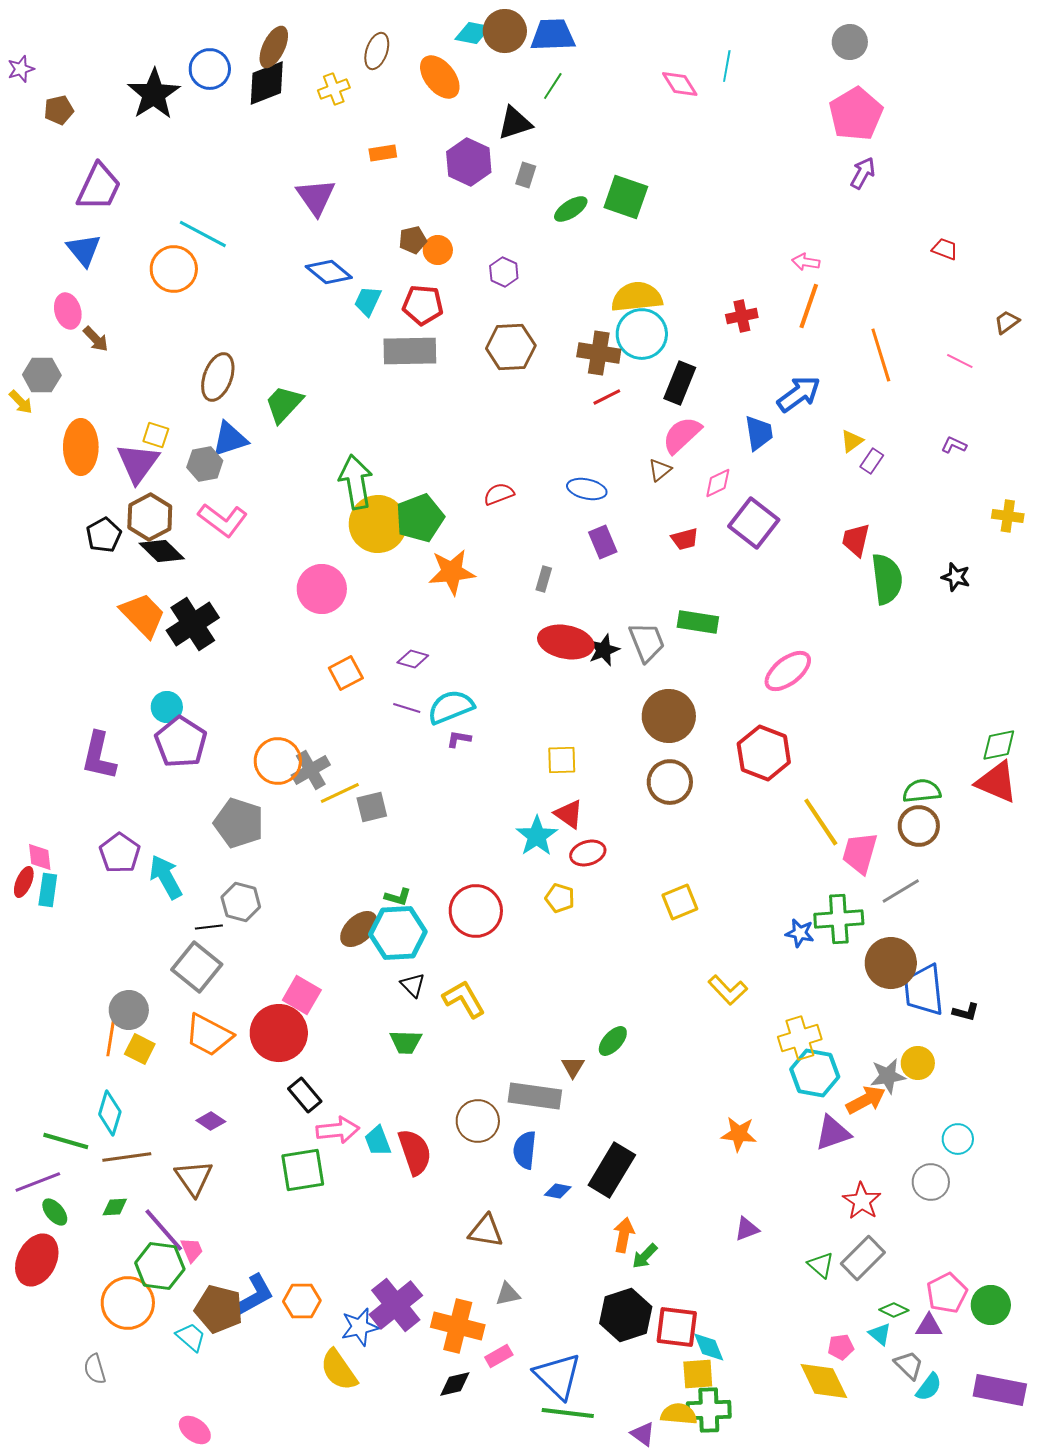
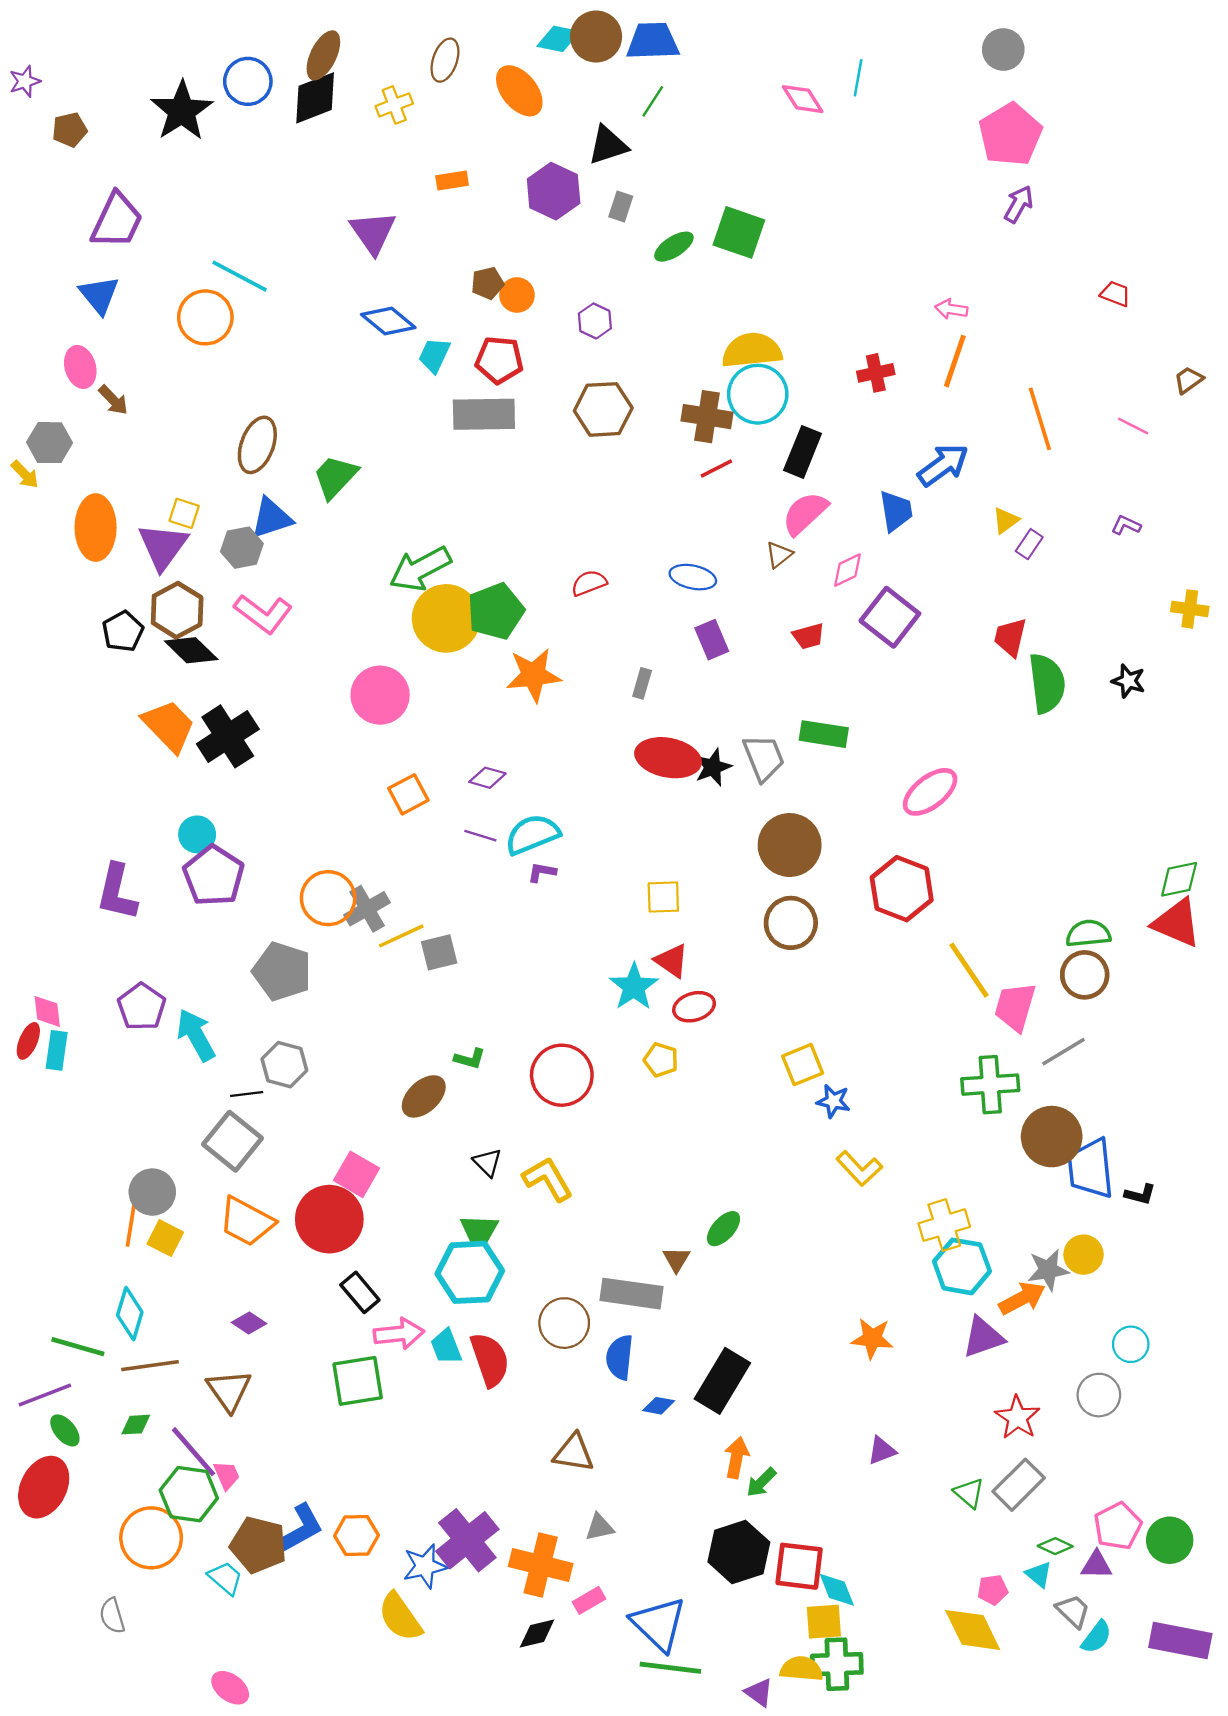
green arrow: (356, 482) -> (420, 569), turned -108
cyan hexagon: (398, 933) -> (470, 1272), moved
blue star: (800, 933) -> (833, 1101), moved

